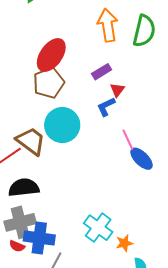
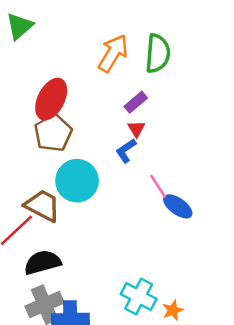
orange arrow: (108, 25) -> (113, 53), turned 48
purple rectangle: (102, 72) -> (136, 102), moved

